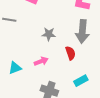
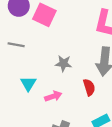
cyan triangle: (15, 68) -> (28, 84), moved, turned -40

